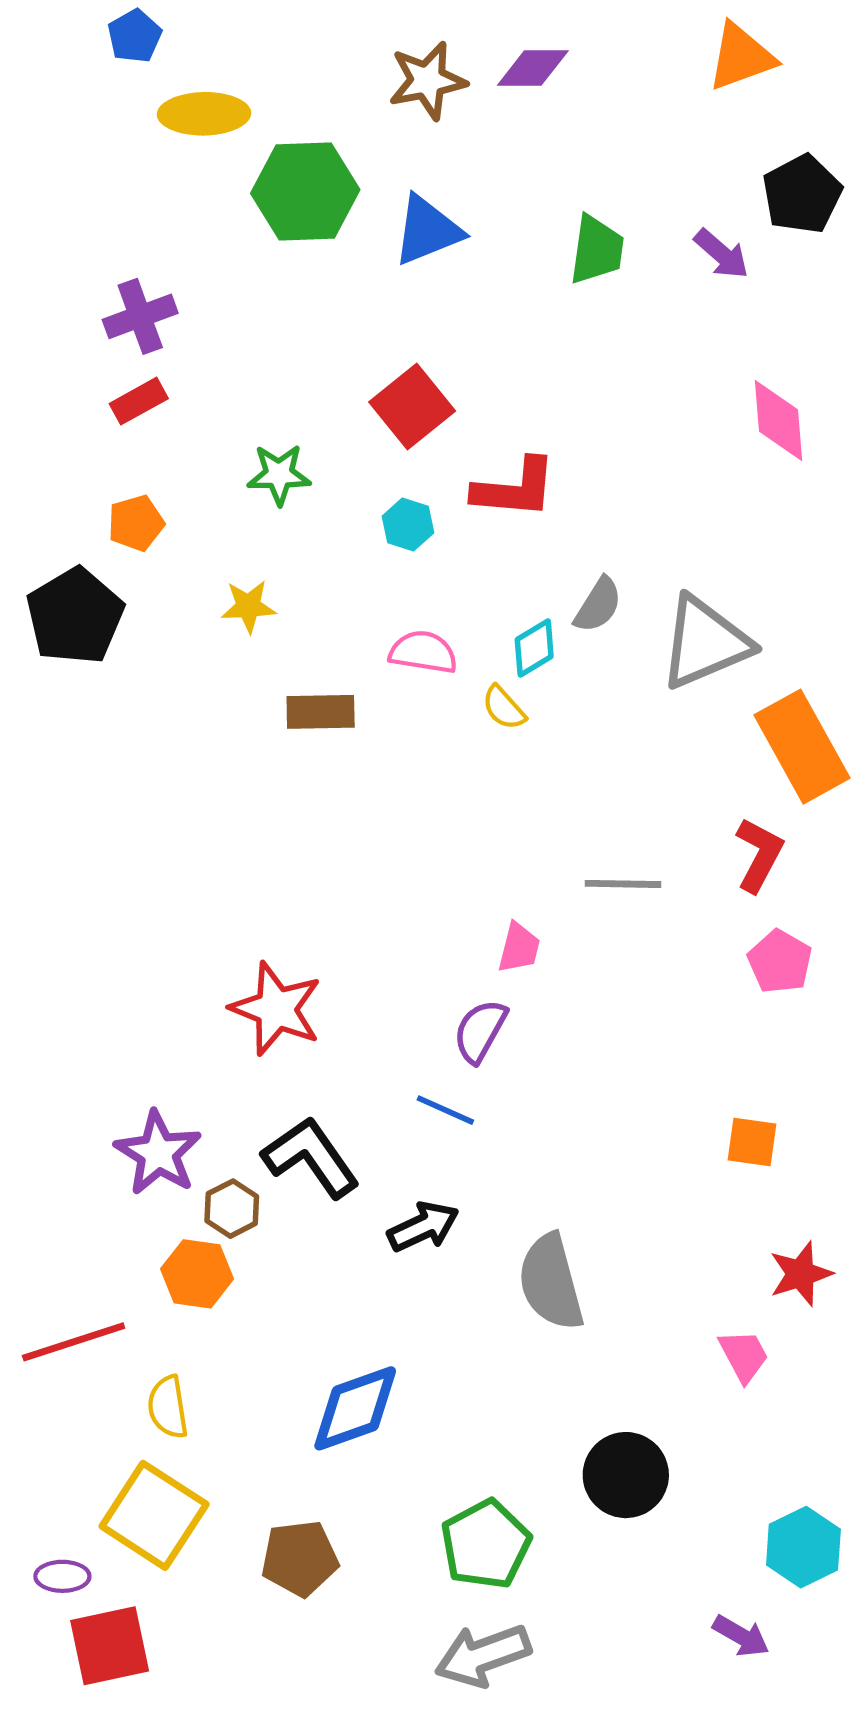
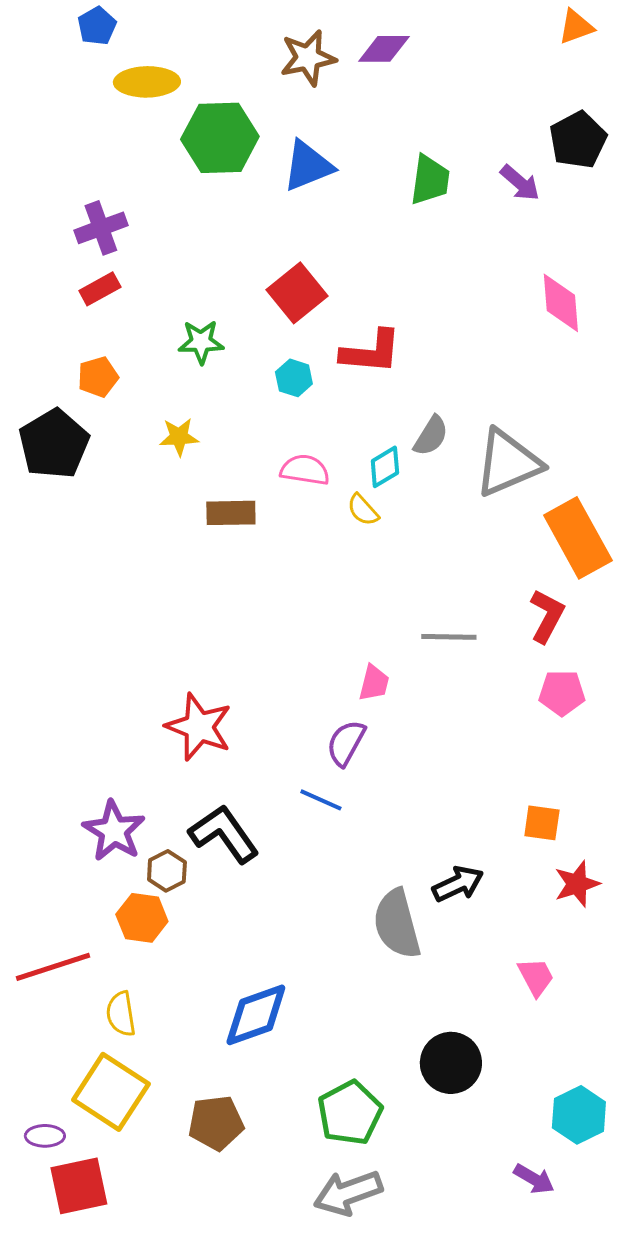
orange triangle: (741, 57) -> (576, 27), moved, size x0.7
pink pentagon: (780, 962) -> (562, 693), turned -30
black arrow: (423, 1227) -> (458, 884), moved
red star: (801, 1274) -> (577, 884), moved

